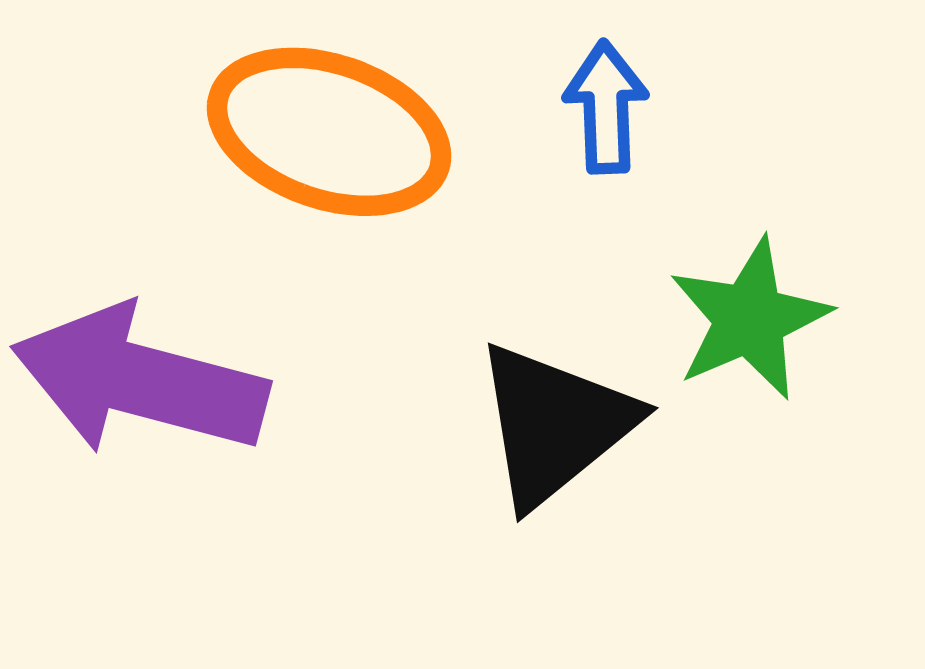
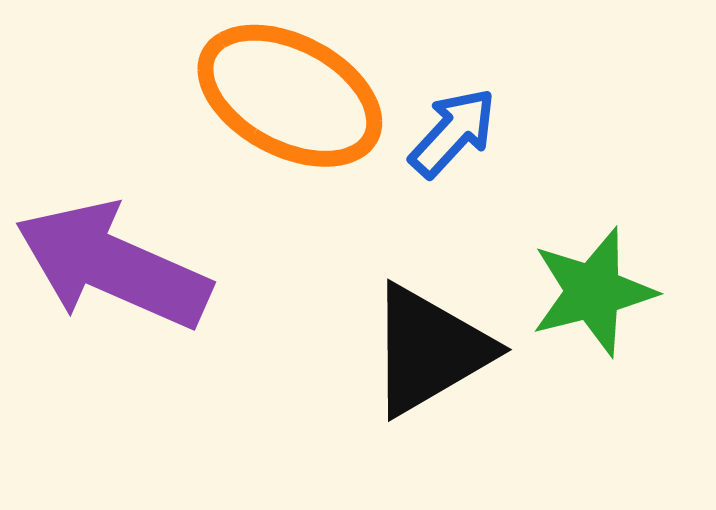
blue arrow: (606, 107) -> (453, 133), moved, turned 36

